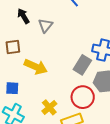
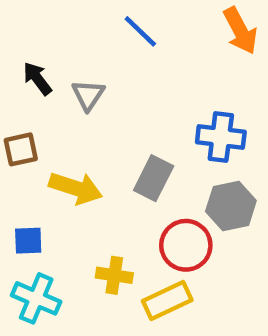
gray rectangle: (82, 65) -> (154, 178), moved
yellow cross: (49, 107) -> (114, 275), turned -35

